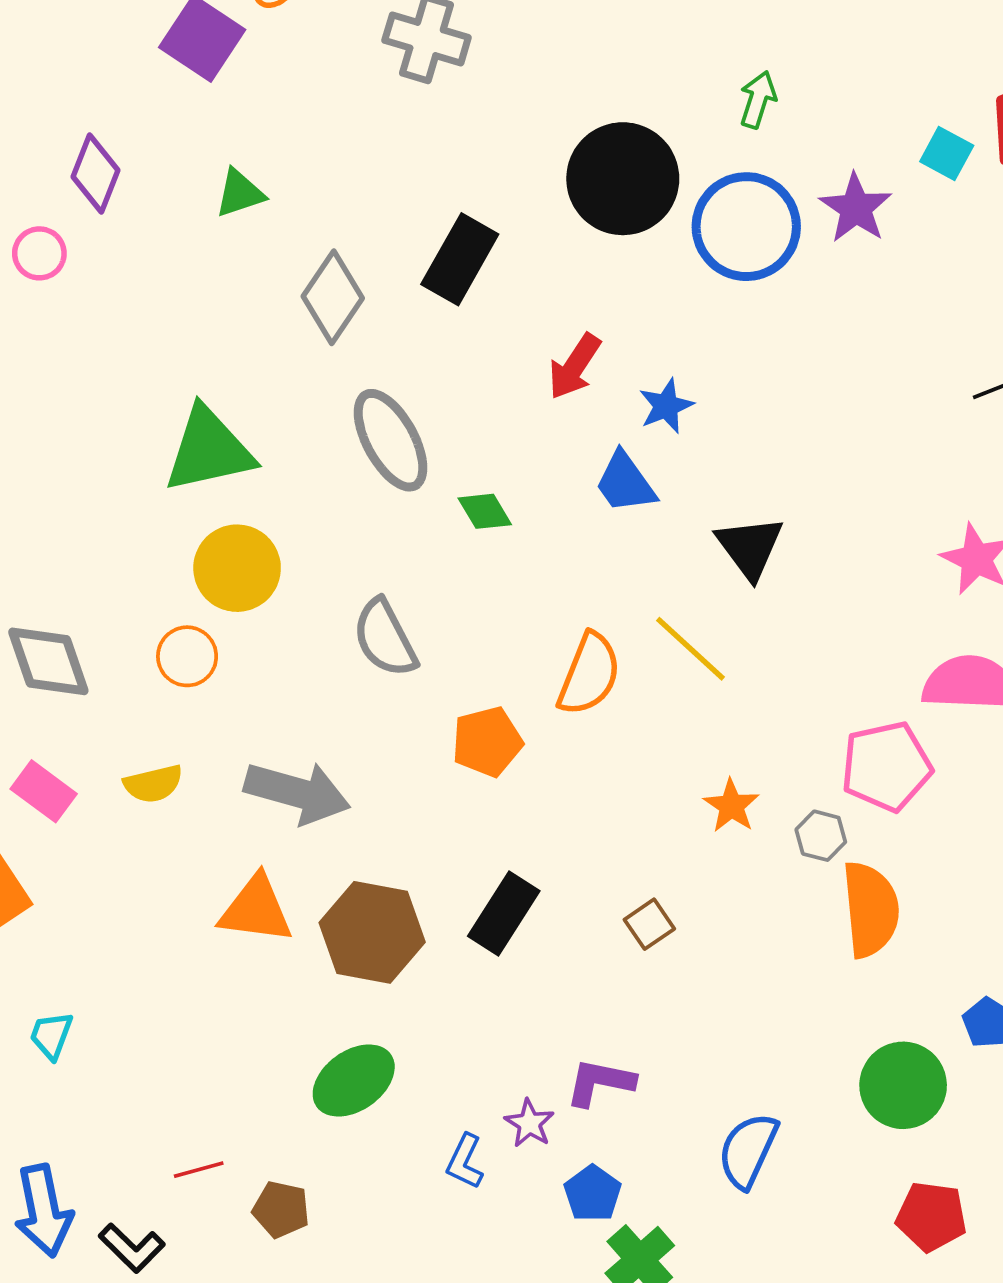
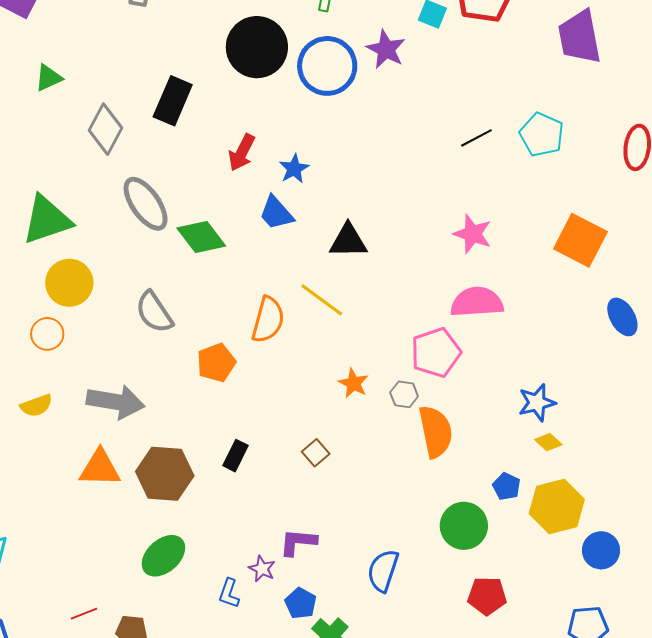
green diamond: (485, 511) -> (201, 237), size x1.6
black triangle: (750, 547) -> (348, 241), turned -48
black rectangle: (504, 913) -> (236, 456), size x0.7

